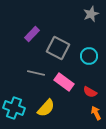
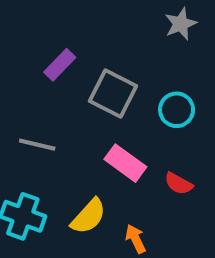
gray line: (36, 73) -> (37, 145), moved
orange arrow: (96, 113) -> (136, 239), moved

